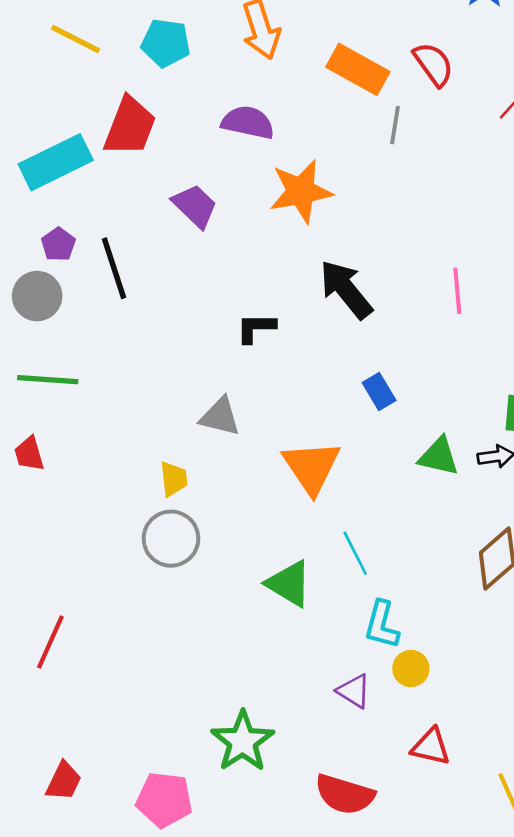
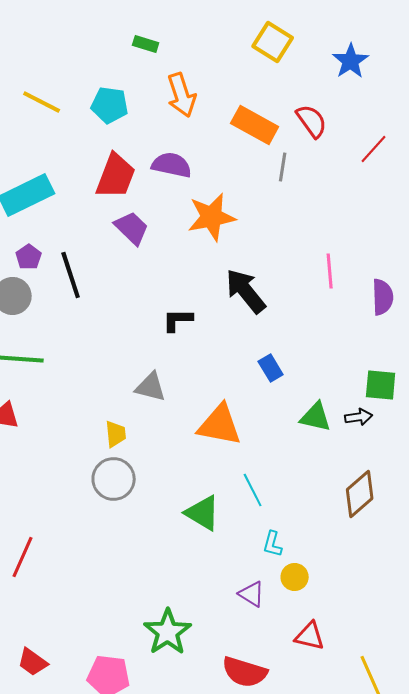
red trapezoid: (130, 126) -> (116, 176), moved
pink line: (457, 291) -> (330, 271), moved
orange triangle: (311, 467) -> (220, 425), turned -45
cyan L-shape: (382, 625) -> (273, 544), size x0.7
red trapezoid: (64, 781) -> (33, 662), turned 100

